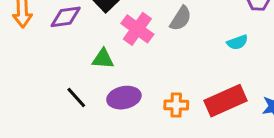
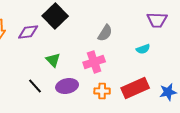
pink cross: (137, 29) -> (94, 62), moved, turned 35
green triangle: (103, 59) -> (53, 60), turned 42

